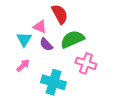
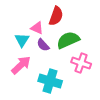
red semicircle: (60, 14) -> (56, 16), turned 48
pink arrow: (23, 65) -> (21, 65), size x1.5

